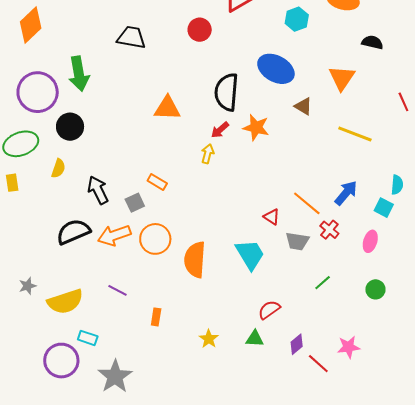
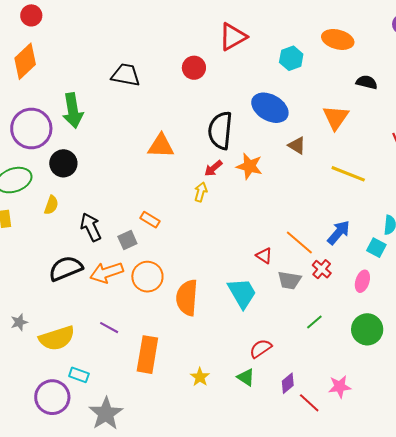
green circle: (375, 289) -> (367, 329), size x1.6
orange rectangle: (156, 317) -> (147, 355), size x2.0
green triangle: (255, 339) -> (246, 377), turned 30

